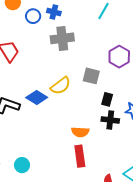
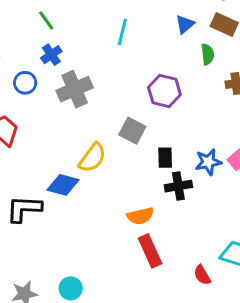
blue cross: (54, 12) -> (51, 55), turned -32
blue circle: (33, 16) -> (25, 83), moved
gray square: (91, 76) -> (132, 131), turned 30

